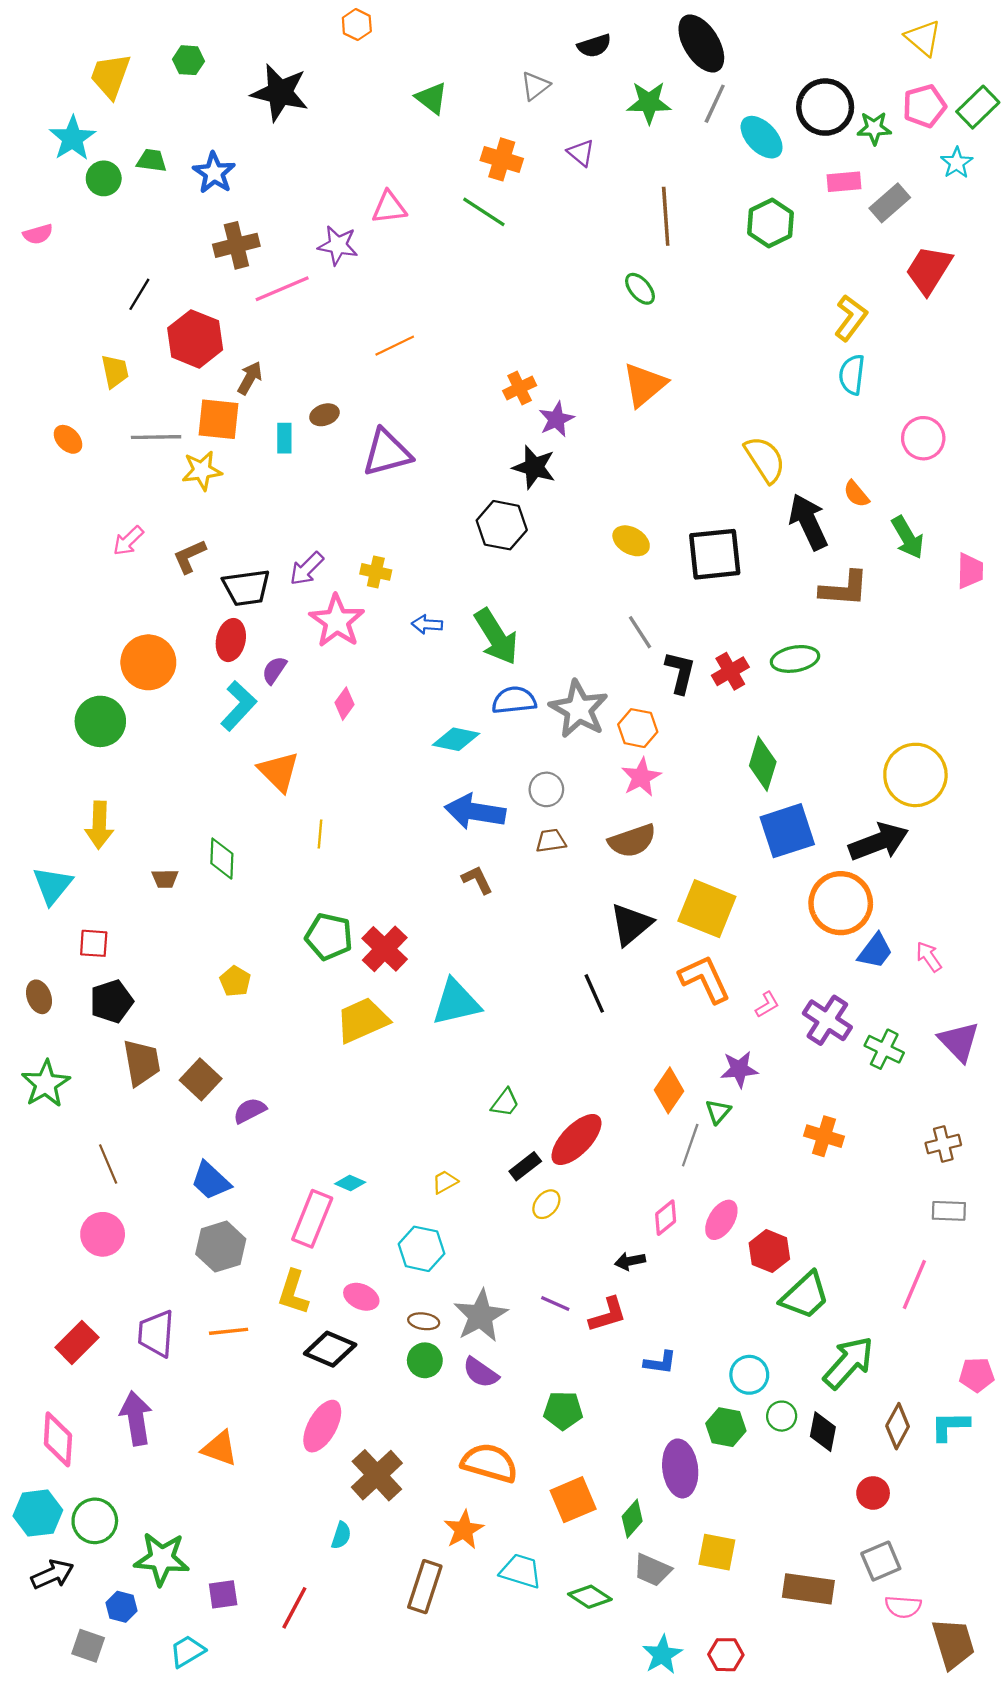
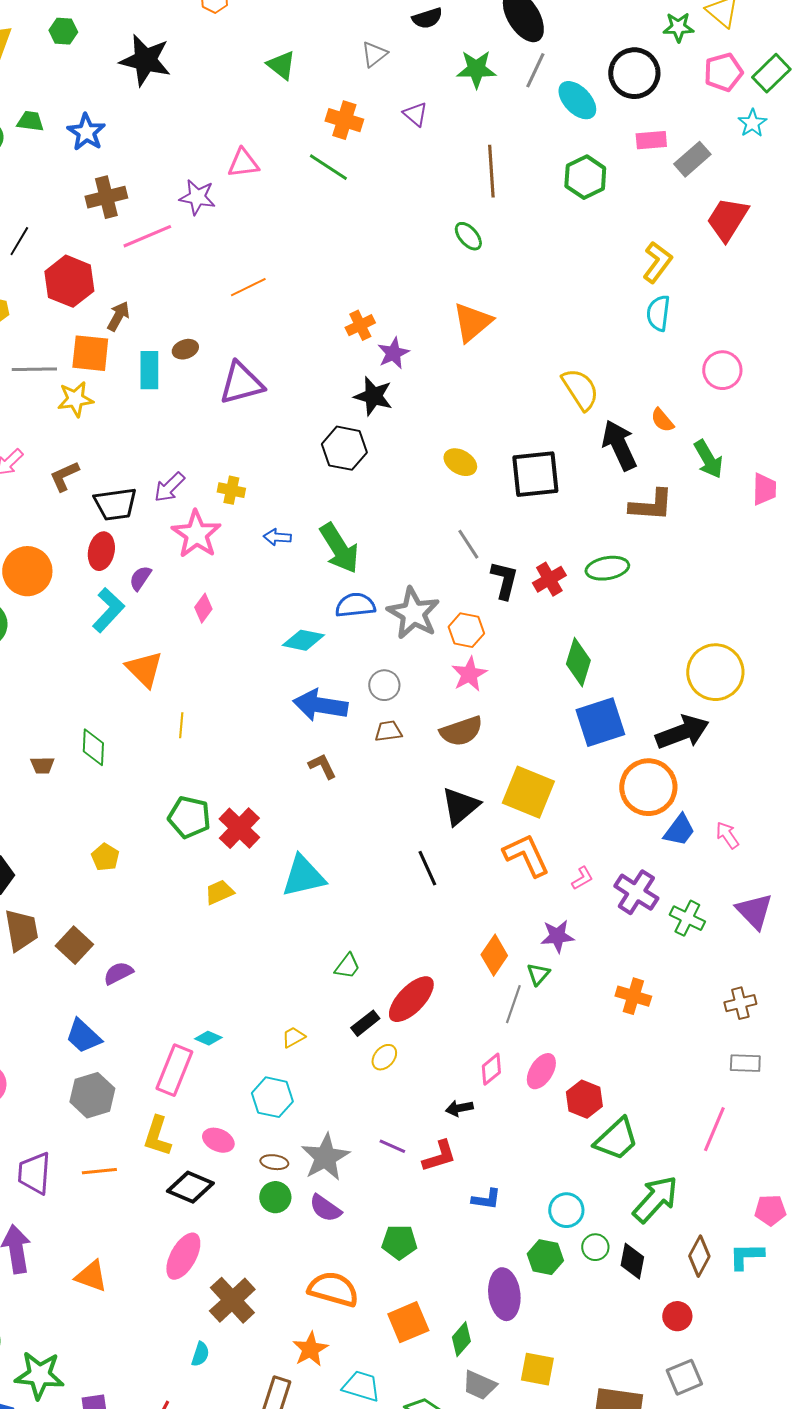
green star: (874, 128) -> (678, 27), moved
cyan rectangle: (284, 438) -> (149, 370), size x1.4
yellow trapezoid: (362, 1020) -> (219, 892), size x0.6

